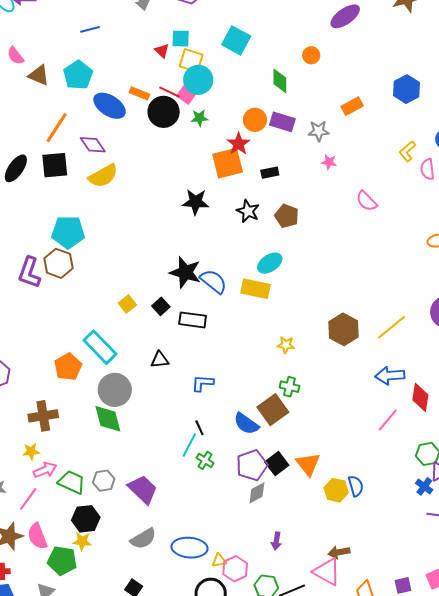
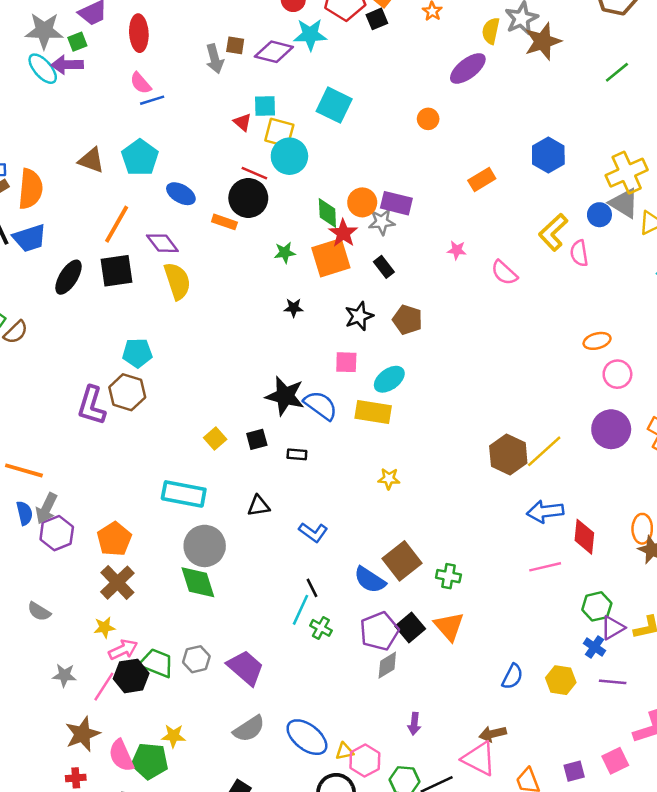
pink semicircle: (15, 56) -> (141, 83), moved
green diamond: (280, 81) -> (327, 213), moved
orange rectangle: (139, 93) -> (224, 222), moved
pink square: (187, 94) -> (346, 362), moved, turned -30
blue ellipse: (110, 106) -> (181, 194), size x0.7
green star: (199, 118) -> (285, 253), moved
gray star: (319, 131) -> (382, 222), moved
yellow L-shape: (407, 151) -> (553, 232), size x1.4
black rectangle: (270, 173) -> (384, 267), turned 66
yellow semicircle: (103, 176) -> (177, 281), turned -76
pink semicircle: (367, 201) -> (504, 273), moved
black star: (196, 202) -> (294, 308), size x0.6
black star: (248, 211) -> (359, 316), turned 30
cyan pentagon: (68, 232) -> (137, 353), size x0.7
black square: (161, 306) -> (257, 439), turned 30
black rectangle: (193, 320) -> (297, 454), size x0.6
brown hexagon: (344, 329) -> (508, 455), moved
yellow star: (286, 345) -> (389, 479), moved
cyan rectangle: (100, 347) -> (184, 494), turned -32
orange pentagon: (68, 367) -> (114, 539), moved
blue L-shape: (203, 383) -> (313, 532), turned -145
green cross: (289, 387) -> (448, 576), moved
brown cross: (43, 416) -> (117, 583), turned -32
pink line: (388, 420) -> (545, 567), turned 40
blue semicircle: (356, 486) -> (512, 677), moved, turned 45
yellow hexagon: (336, 490) -> (561, 680), moved
black hexagon: (86, 519) -> (131, 676), moved
pink semicircle: (37, 536) -> (121, 756), moved
blue ellipse: (190, 548) -> (307, 737), turned 36

